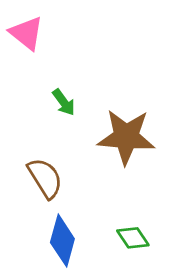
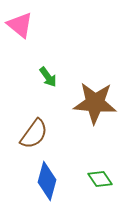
brown semicircle: (45, 178) -> (34, 134), turned 68

